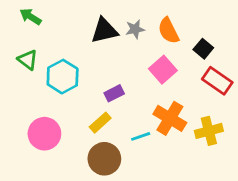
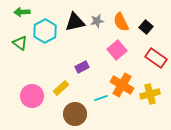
green arrow: (31, 17) -> (22, 12), turned -35
black square: (203, 49) -> (146, 27), moved
cyan hexagon: (63, 77) -> (45, 31), moved
yellow rectangle: (100, 123) -> (61, 88), moved

